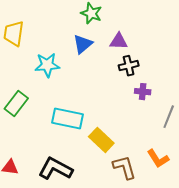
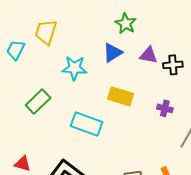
black cross: (129, 66) -> (173, 65), moved
yellow rectangle: (101, 140) -> (121, 96), moved, turned -35

